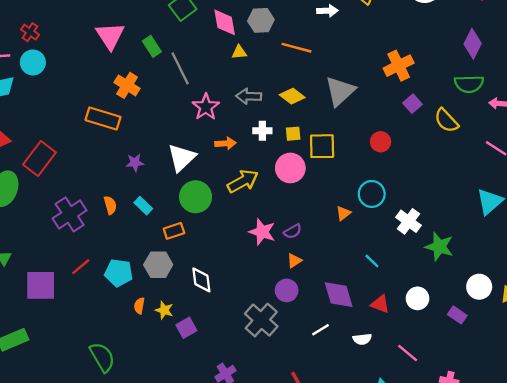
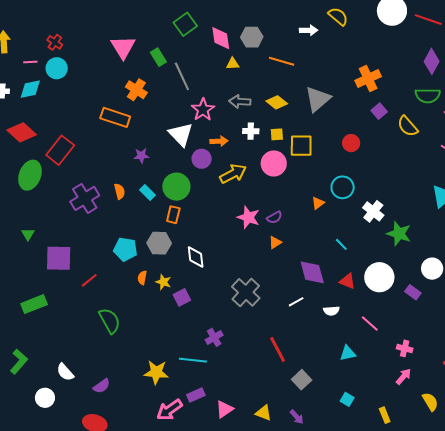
white triangle: (182, 158) -> (181, 134), moved, turned -32
green circle: (196, 197) -> (176, 187), moved
orange rectangle: (174, 231) -> (173, 215), turned -60
red line: (81, 267) -> (89, 280), moved
purple circle: (287, 290) -> (202, 159), moved
white circle: (418, 298) -> (379, 277), size x1.5

